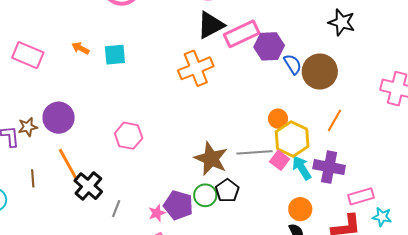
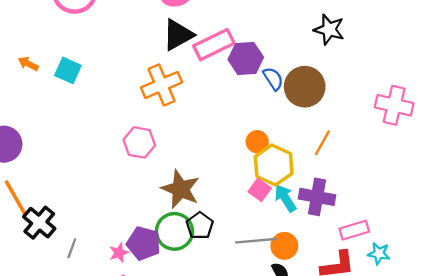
cyan square: (115, 55) -> (68, 70), turned 30
pink hexagon: (129, 136) -> (139, 142), moved
gray line: (254, 152) -> (256, 241), moved
green circle: (205, 195) -> (174, 231), size x1.4

